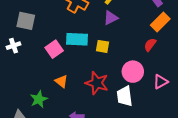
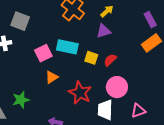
red semicircle: (150, 45) -> (110, 60), moved
orange triangle: (61, 81) -> (52, 77), moved, turned 40
pink triangle: (160, 82) -> (138, 111), moved

